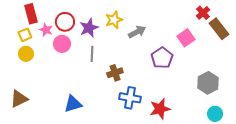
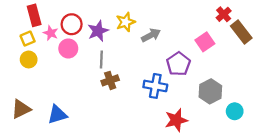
brown cross: (115, 73) -> (110, 80), moved
gray hexagon: (208, 83) -> (210, 91), moved
blue cross: (130, 98) -> (155, 86), moved
blue triangle: (73, 104) -> (57, 115), moved
cyan circle: (215, 114) -> (235, 111), moved

